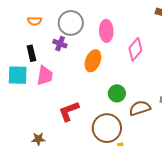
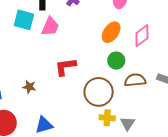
pink diamond: (135, 49) -> (142, 36), moved
orange ellipse: (93, 61) -> (111, 32), moved

